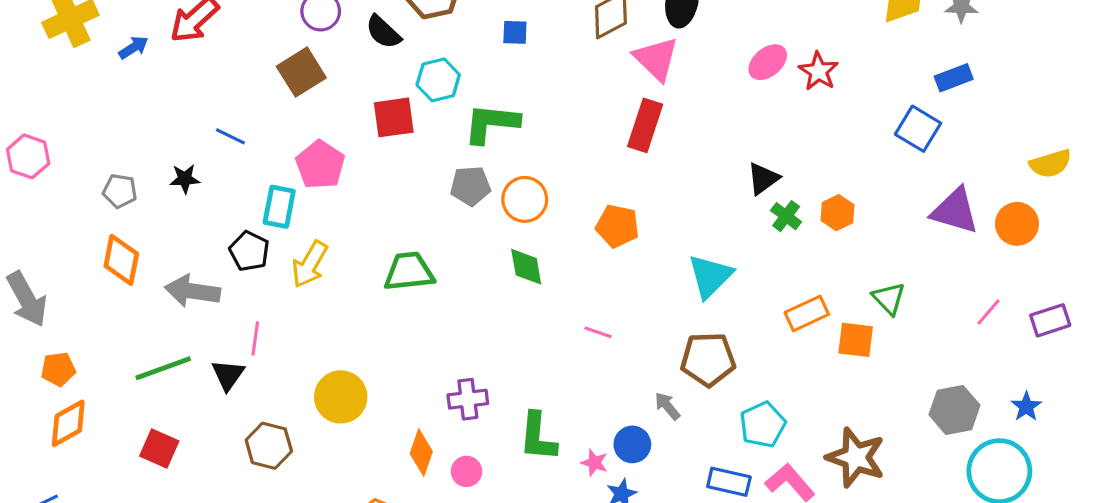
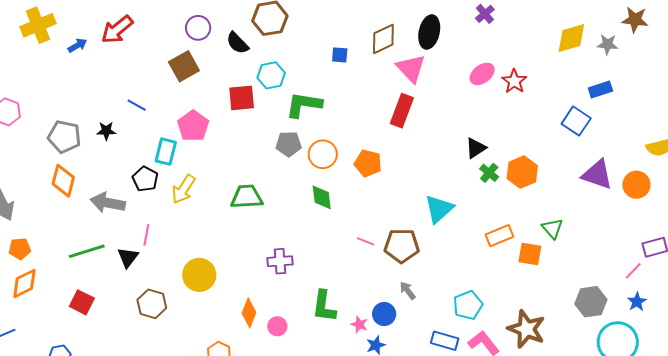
blue square: (515, 32) -> (340, 55), moved
gray pentagon: (120, 191) -> (64, 137), size x1.5
orange hexagon: (838, 213) -> (522, 172), size x1.4
orange pentagon: (617, 226) -> (368, 163), moved
pink line: (988, 312) -> (633, 271), moved
brown pentagon: (708, 359) -> (402, 246), moved
purple cross: (468, 399) -> (280, 261), moved

